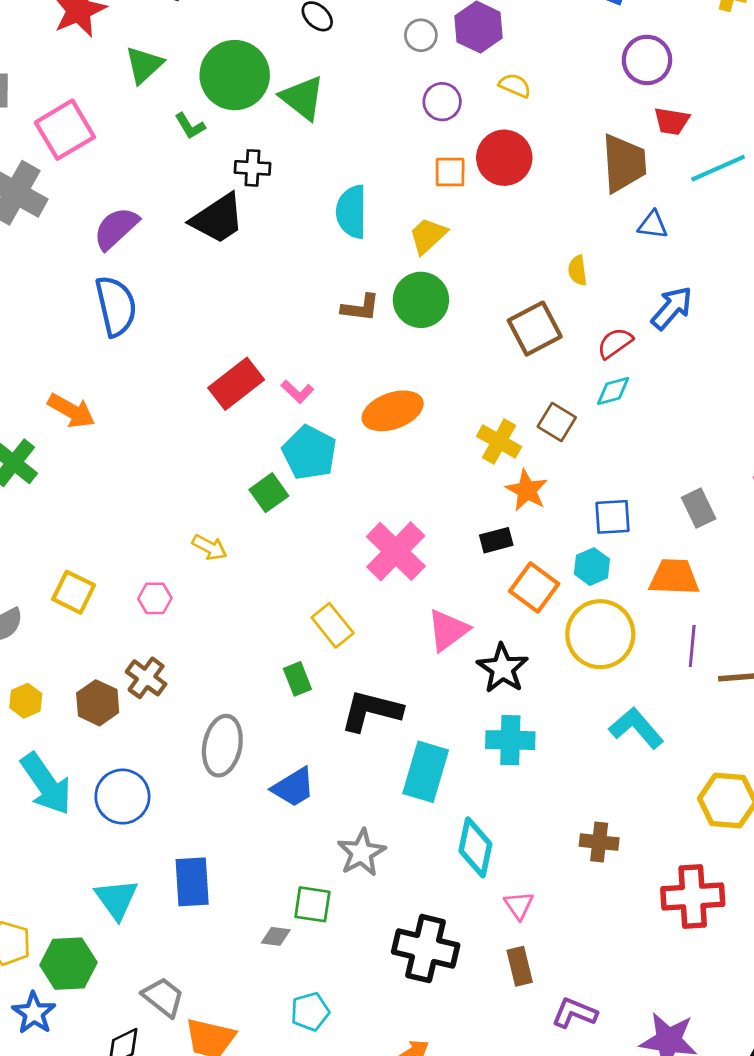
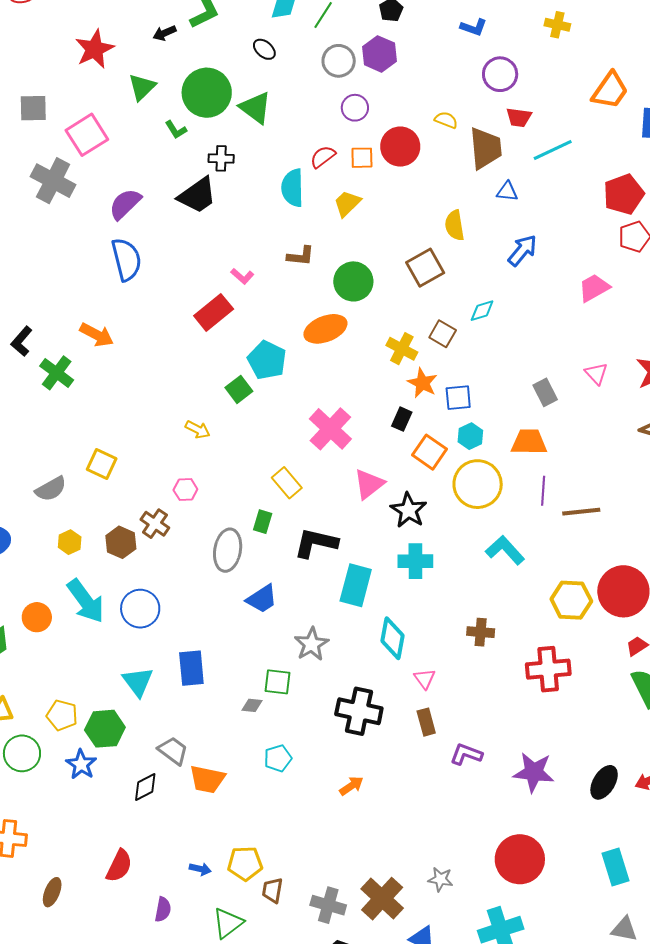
gray circle: (421, 35) -> (339, 61), size x1.4
yellow semicircle: (515, 86) -> (446, 120), moved
yellow semicircle: (578, 270) -> (455, 225), size x1.4
green circle: (421, 300) -> (353, 281), moved
red semicircle: (615, 343) -> (323, 157), moved
pink L-shape: (297, 392) -> (242, 276), moved
blue square: (612, 517) -> (458, 398), moved
black rectangle: (496, 540) -> (402, 419), turned -50
pink hexagon: (155, 598) -> (185, 490), moved
green rectangle: (297, 679) -> (263, 522), turned 40
gray ellipse: (222, 746) -> (228, 550), moved

